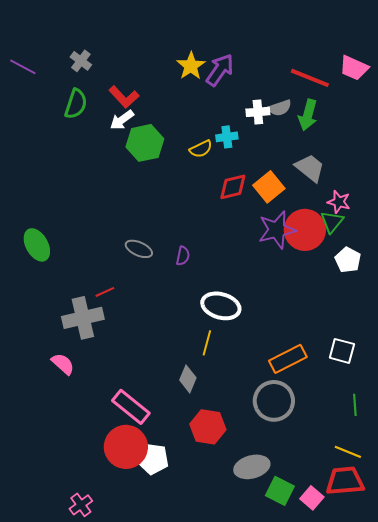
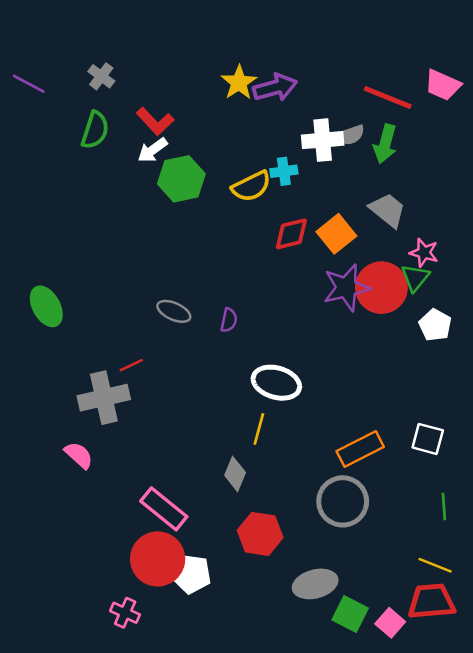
purple arrow: (220, 70) -> (275, 88), turned 40
white cross: (258, 112) -> (323, 140), size x1.4
yellow semicircle: (201, 149) -> (251, 186), size x1.4
pink cross: (81, 505) -> (125, 613), moved, turned -30

